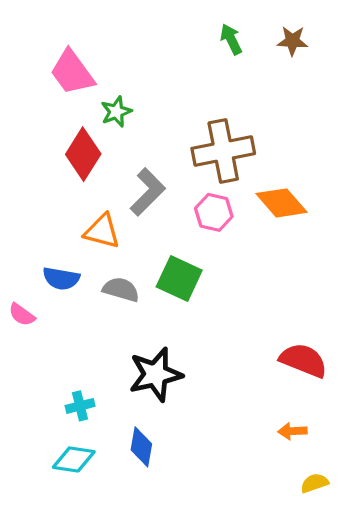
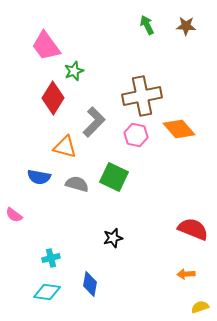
pink semicircle: (22, 315) -> (14, 215), moved
black star: (156, 374) -> (113, 238), moved, size x0.6

